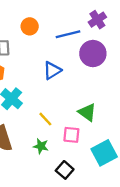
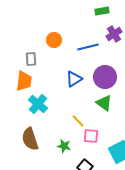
purple circle: (93, 54) -> (105, 77), moved
green triangle: (87, 112) -> (104, 103), moved
yellow line: (45, 119) -> (78, 121), moved

